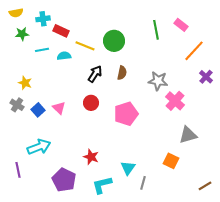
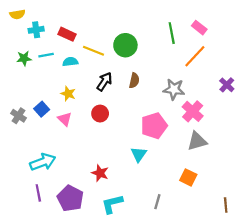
cyan cross: (43, 19) -> (36, 30), moved
green star: (22, 34) -> (24, 58), moved
orange line: (194, 51) -> (195, 56), moved
yellow star: (25, 83) -> (68, 94), moved
blue square: (38, 110) -> (42, 109), moved
pink pentagon: (126, 114) -> (154, 126), moved
gray triangle: (188, 135) -> (197, 141), moved
cyan triangle: (128, 168) -> (139, 154), moved
purple line: (18, 170) -> (38, 193), moved
brown line: (205, 186) -> (226, 205), turned -64

